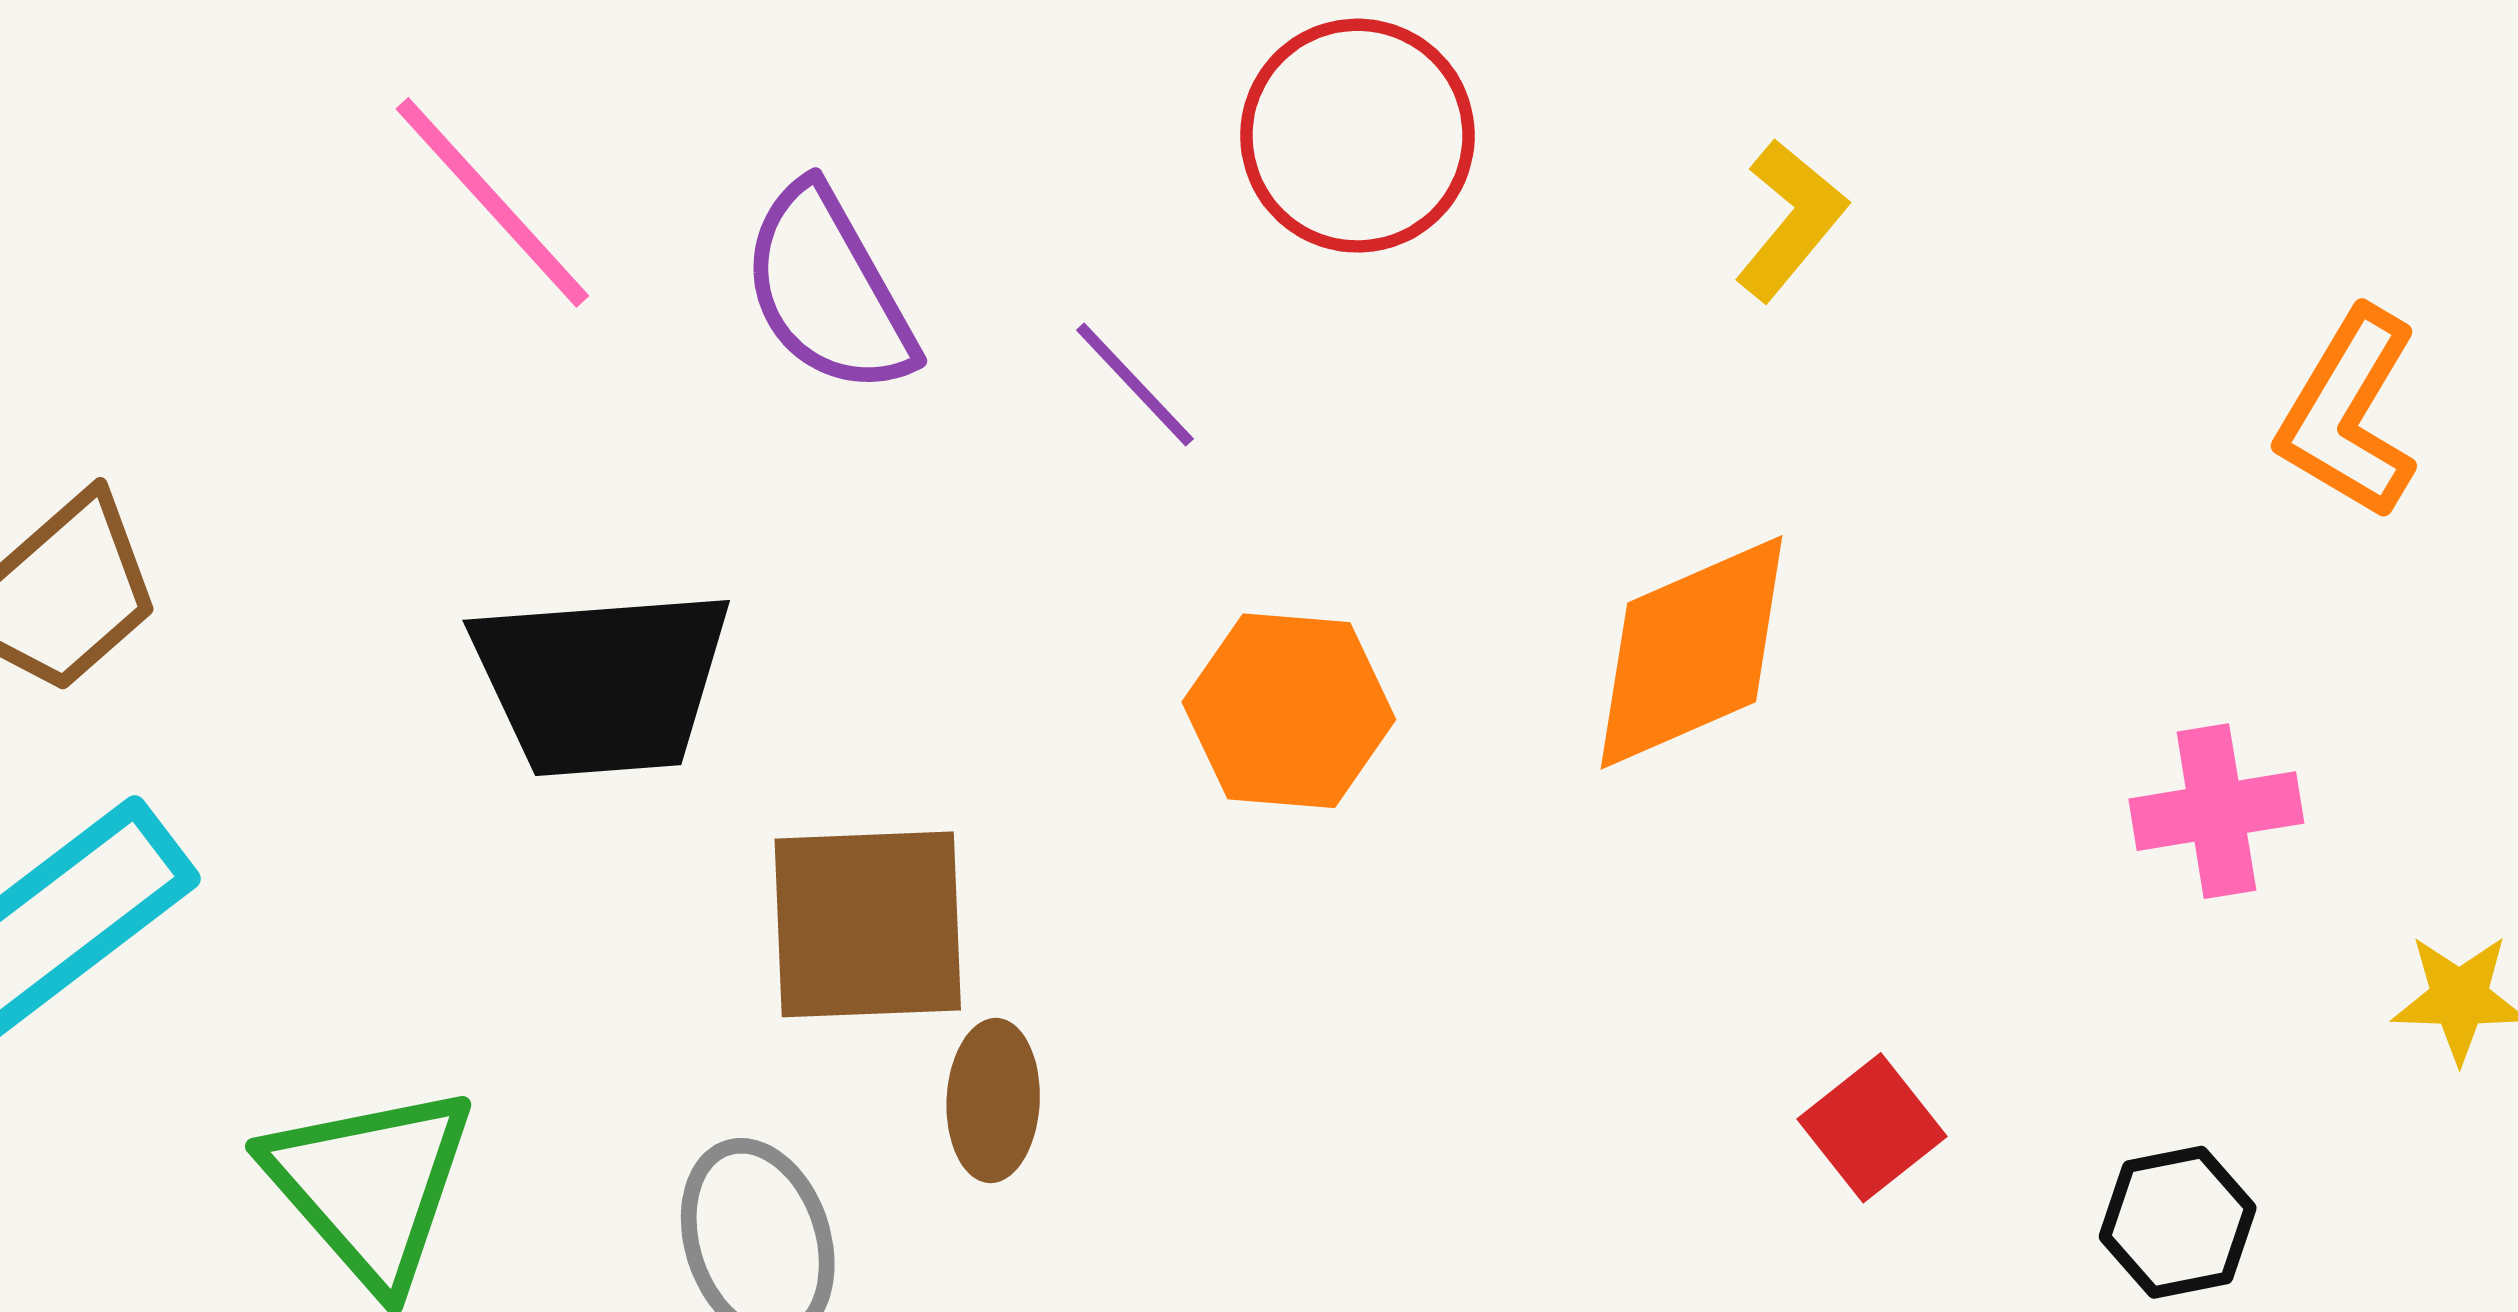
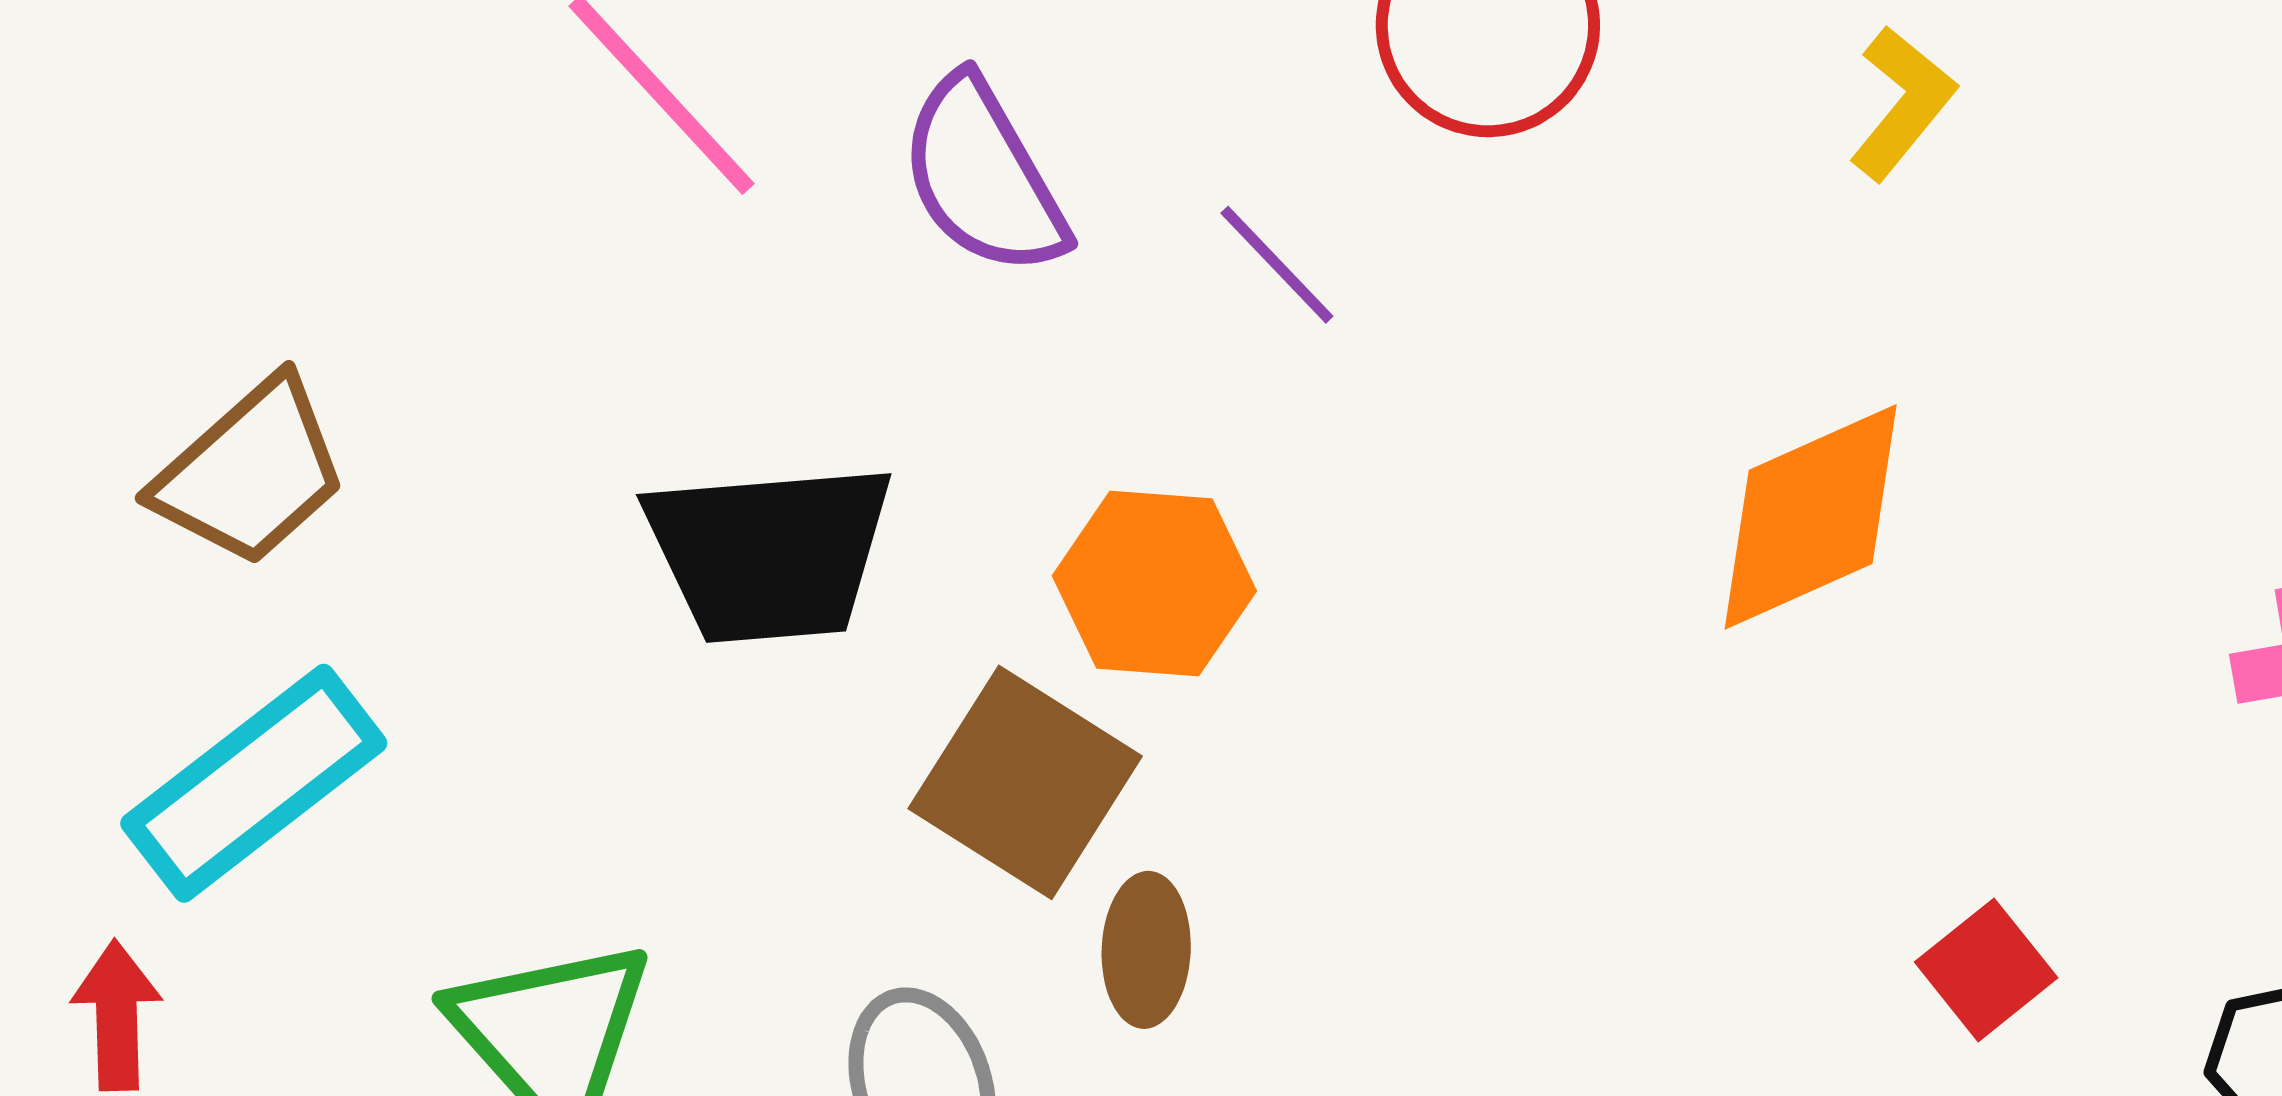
orange hexagon: (1289, 711) -> (1154, 583), moved
brown square: (868, 924) -> (1025, 782), turned 35

